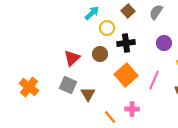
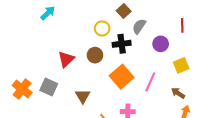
gray semicircle: (156, 12) -> (139, 26), moved
cyan arrow: (92, 13) -> (48, 13), moved
gray square: (68, 85) -> (49, 87), moved

